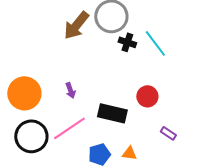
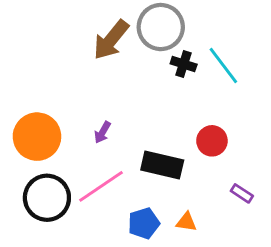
purple arrow: (70, 90) -> (102, 132), turned 49

